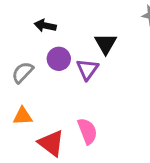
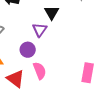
purple circle: (59, 59) -> (28, 50), moved

